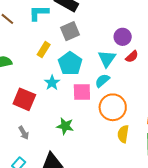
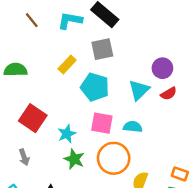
cyan pentagon: (70, 64) -> (95, 87), turned -30
cyan semicircle: (102, 81) -> (133, 127), moved, turned 35
cyan star: (52, 83) -> (67, 134), moved
orange circle: (113, 107) -> (114, 158), moved

